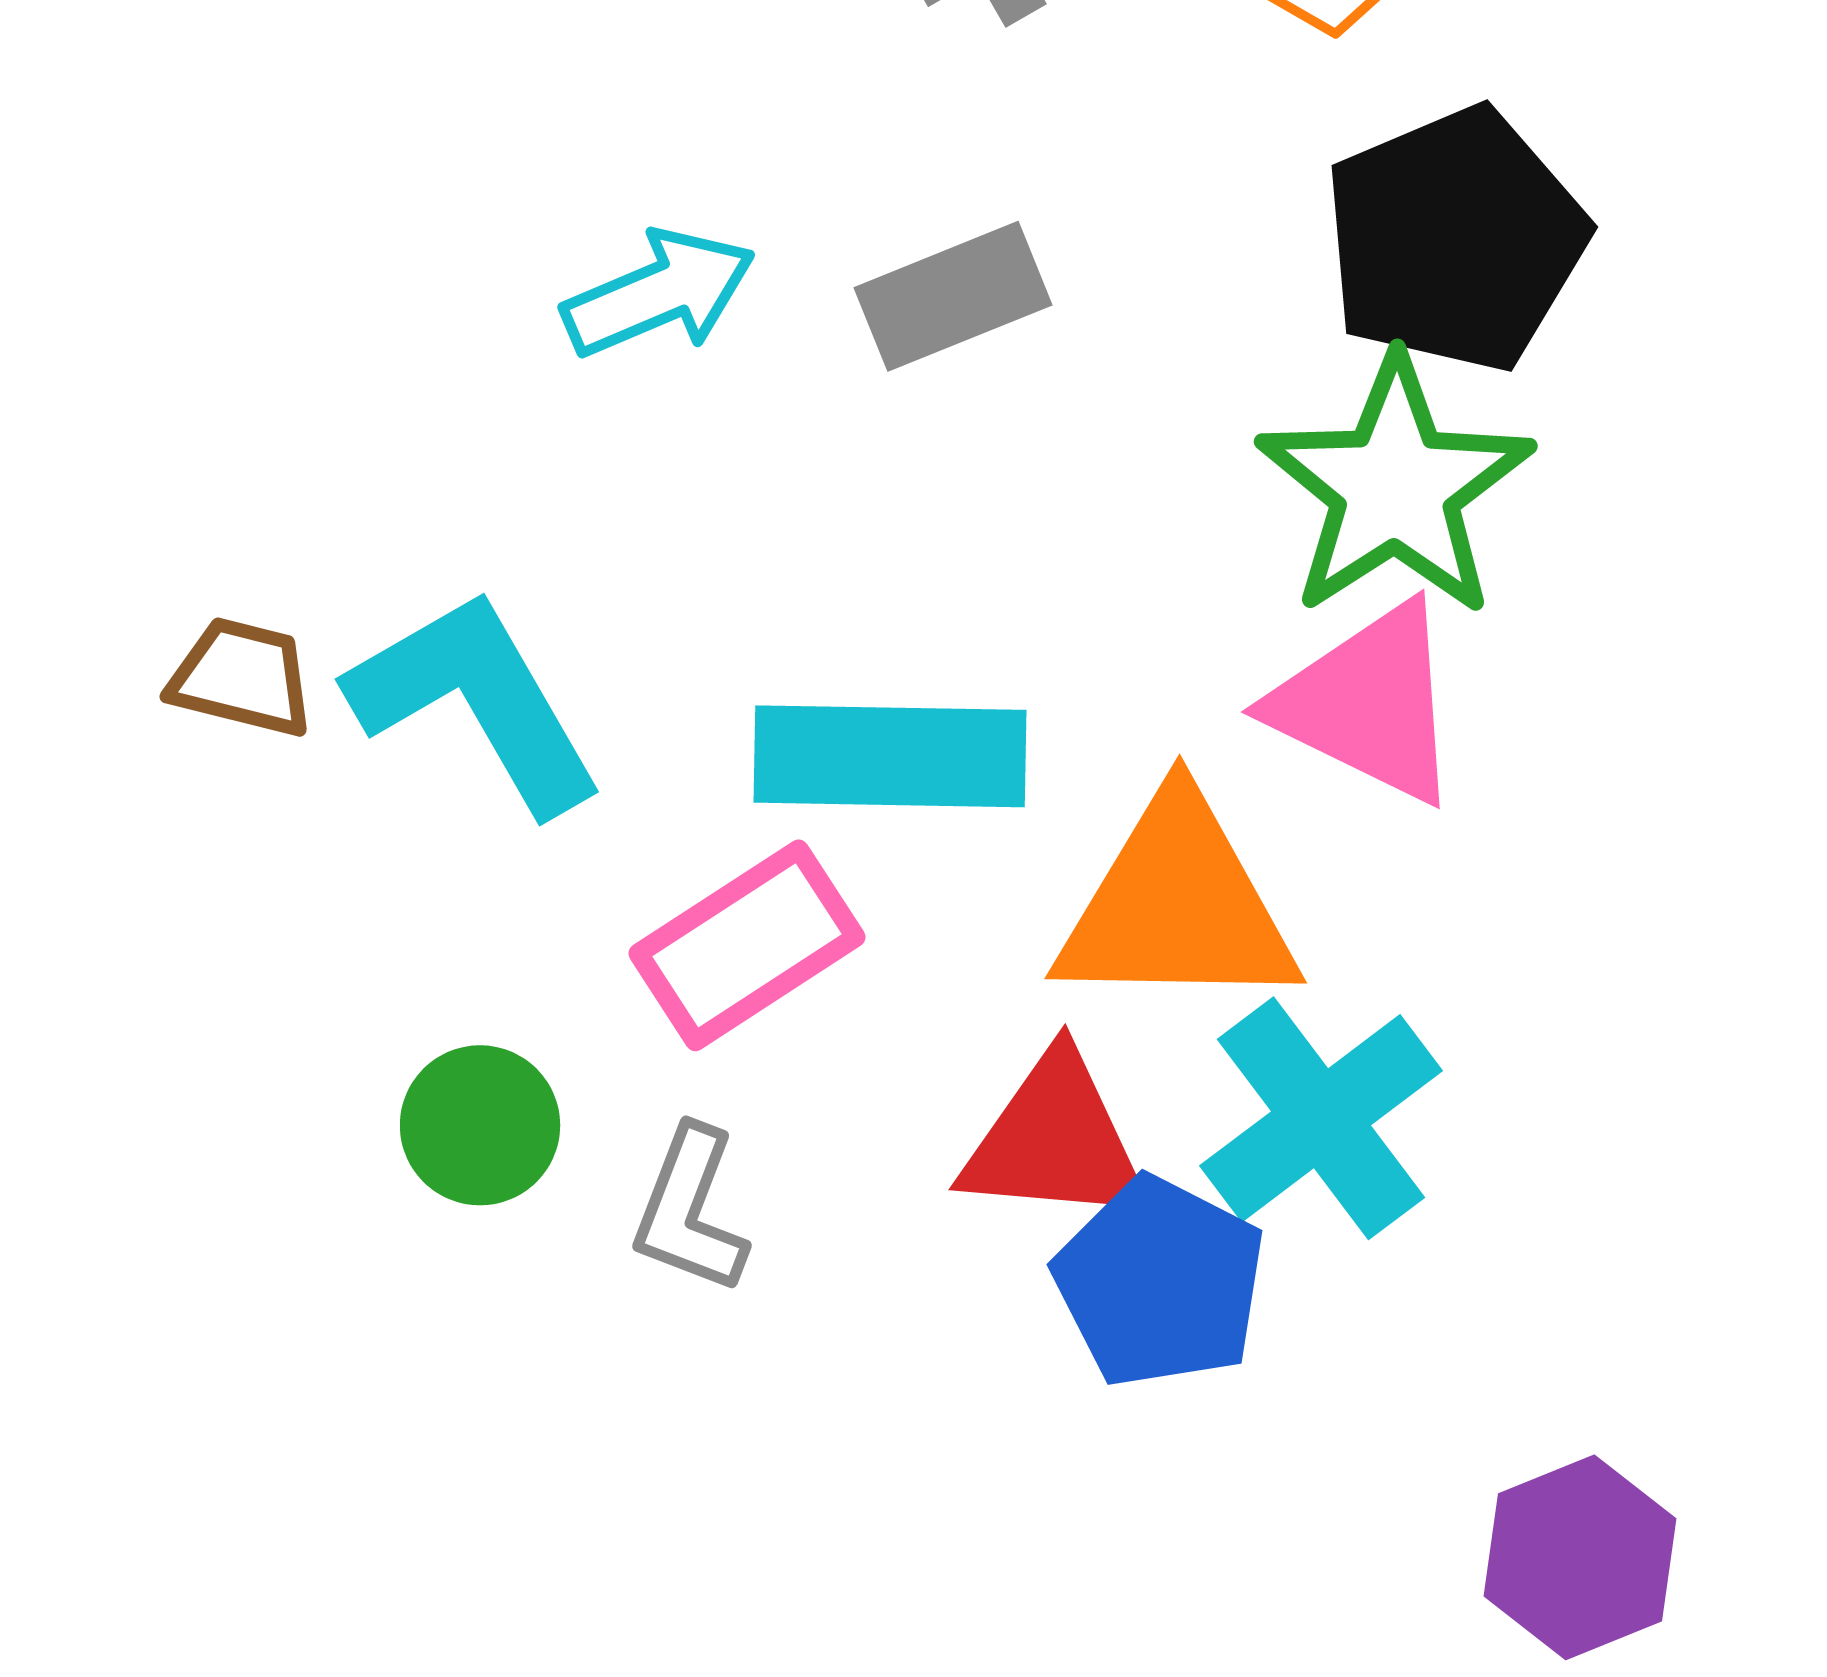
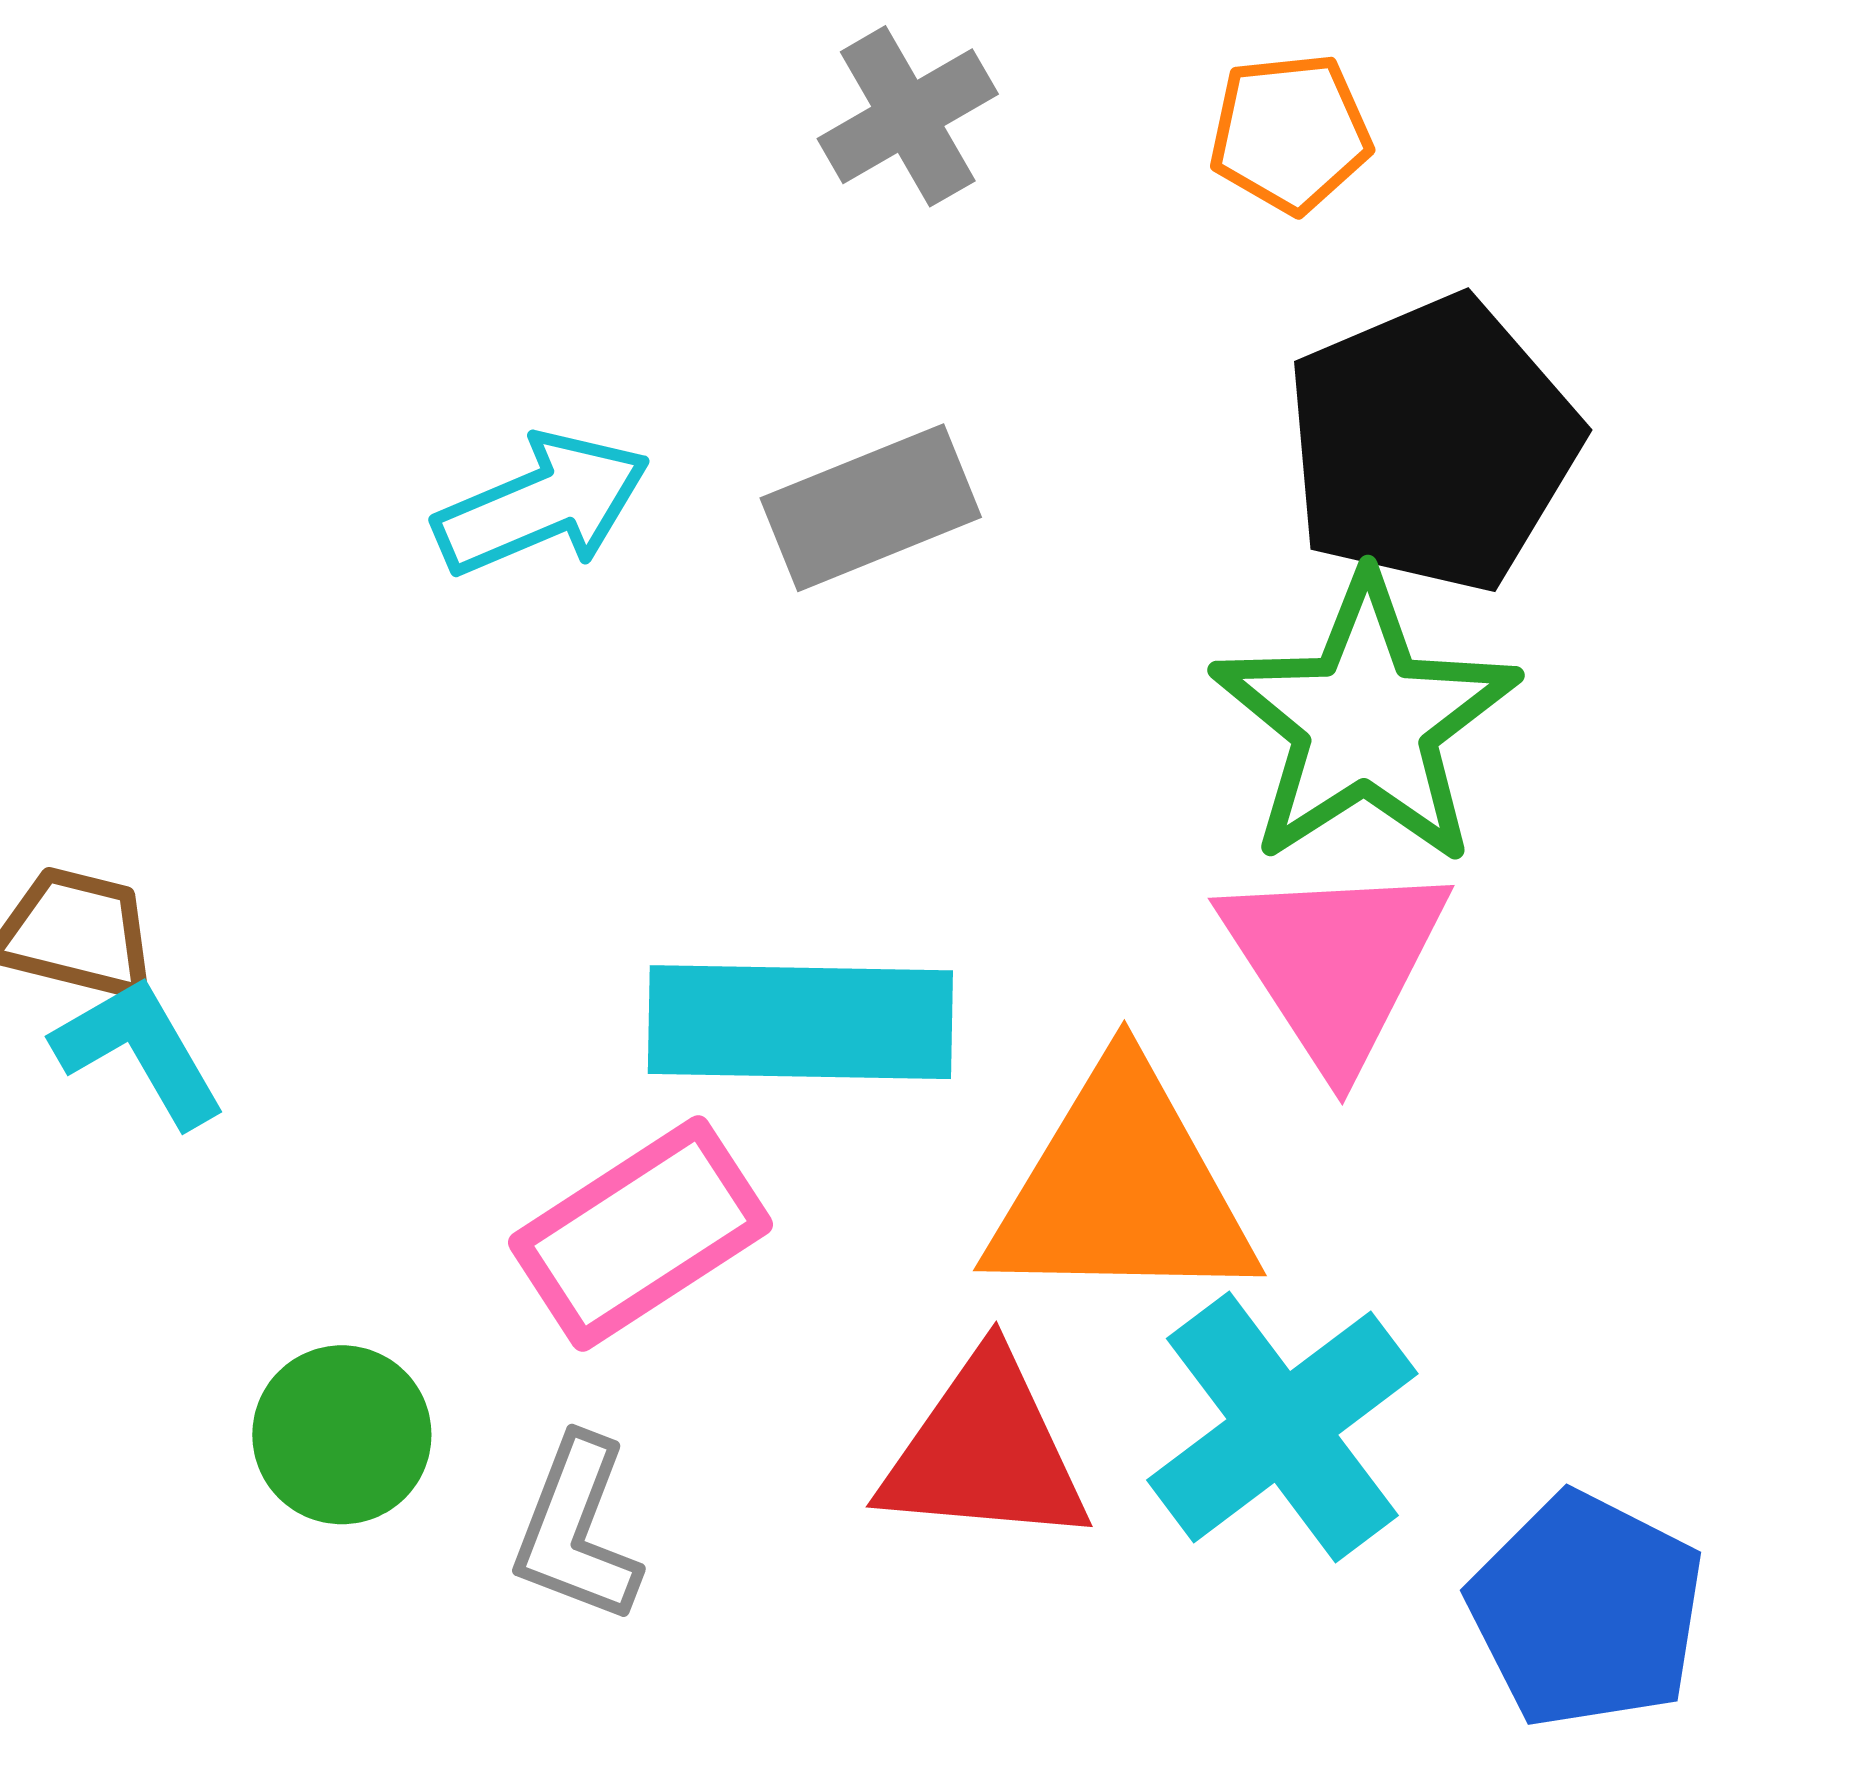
cyan L-shape: (476, 701) -> (139, 1051), moved, size x0.6
pink triangle: (1368, 703) -> (1335, 963), turned 31
blue pentagon: (1160, 1282) -> (1587, 1610), moved

